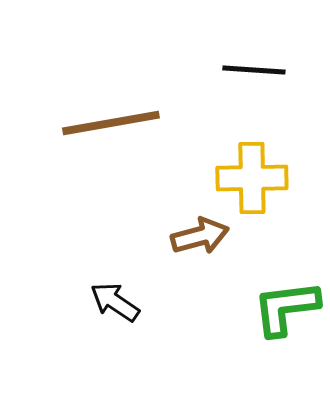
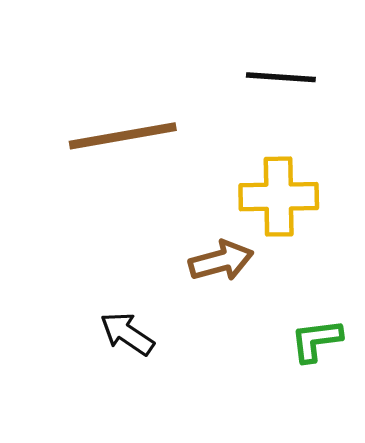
green L-shape: (286, 308) -> (316, 340), size x0.7

